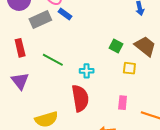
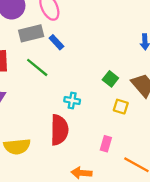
blue rectangle: (65, 14) -> (56, 42), moved
green line: (53, 60) -> (37, 67), moved

